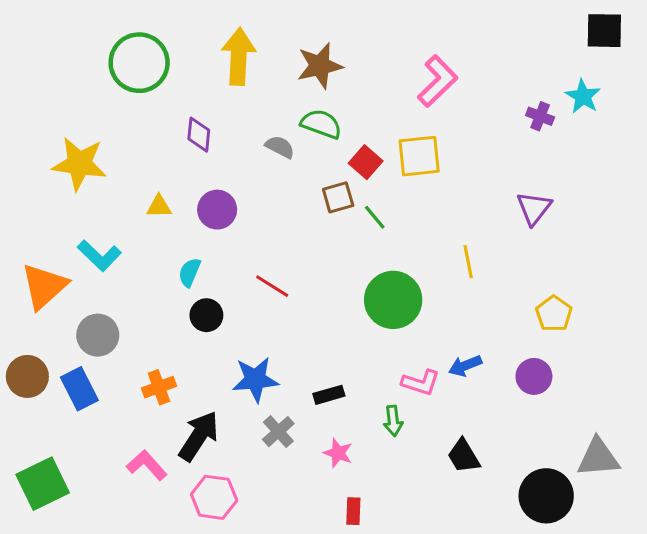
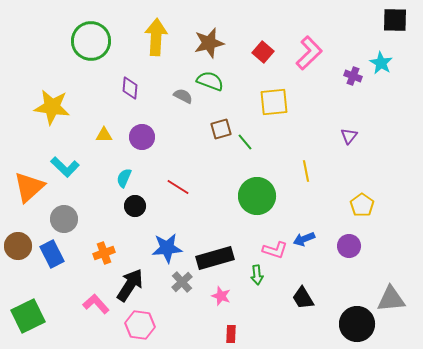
pink L-shape: (438, 81) -> (309, 53), moved
red square: (366, 162) -> (263, 52), moved
purple triangle: (534, 208) -> (349, 136), size x0.7
black rectangle: (329, 395) -> (215, 258), size x1.8

